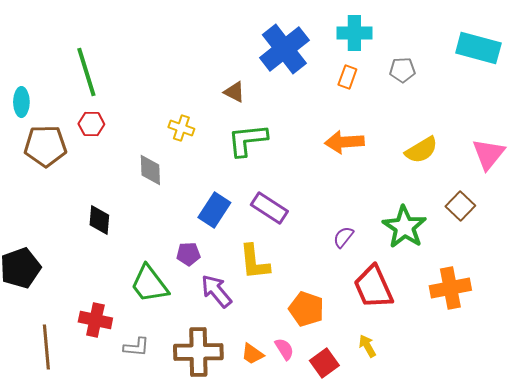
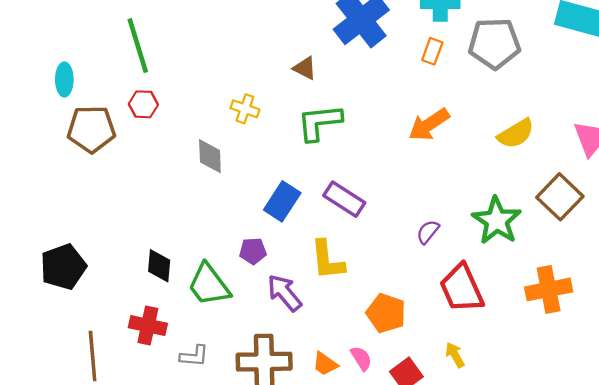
gray pentagon: (402, 70) -> (494, 43), size x1.8
orange arrow: (344, 142) -> (429, 125), turned -30
brown square: (460, 206) -> (560, 197), size x1.4
black diamond: (99, 220) -> (159, 266), moved

